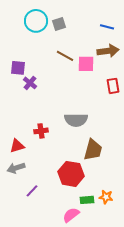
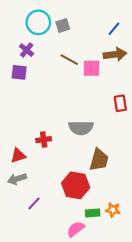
blue line: (107, 27) -> (114, 29), turned -64
purple cross: (30, 83) -> (27, 50), moved
red rectangle: (113, 86) -> (120, 103), moved

